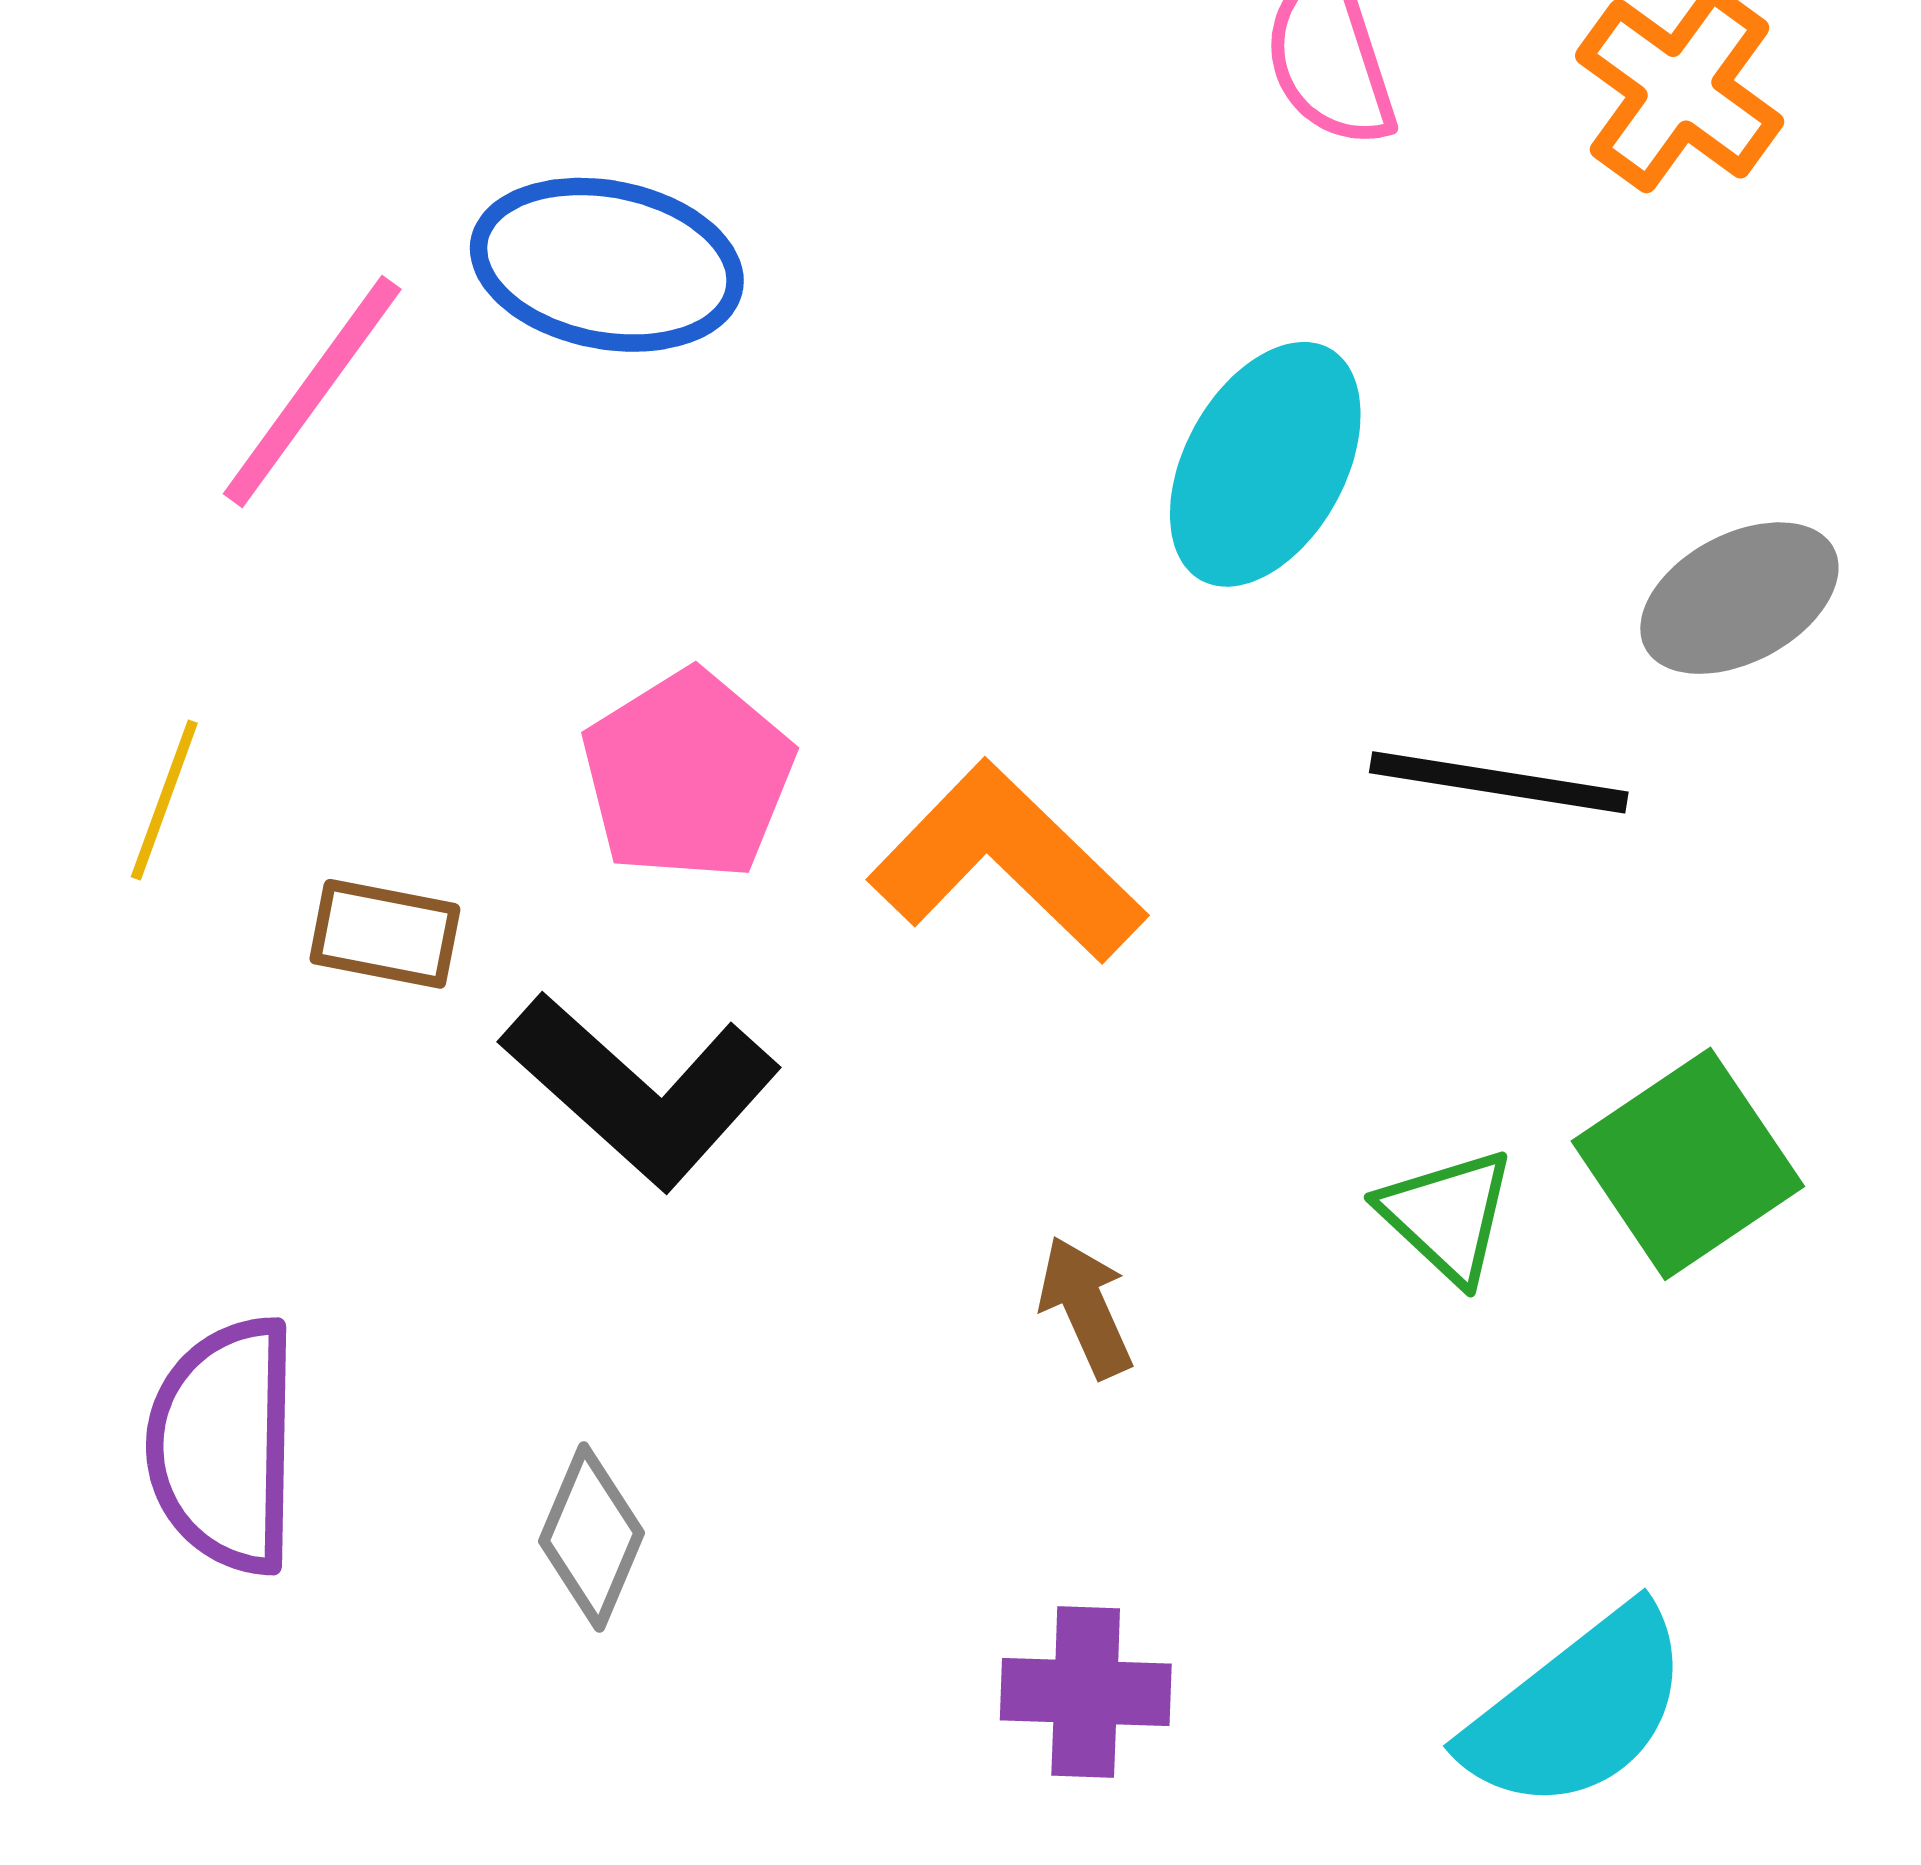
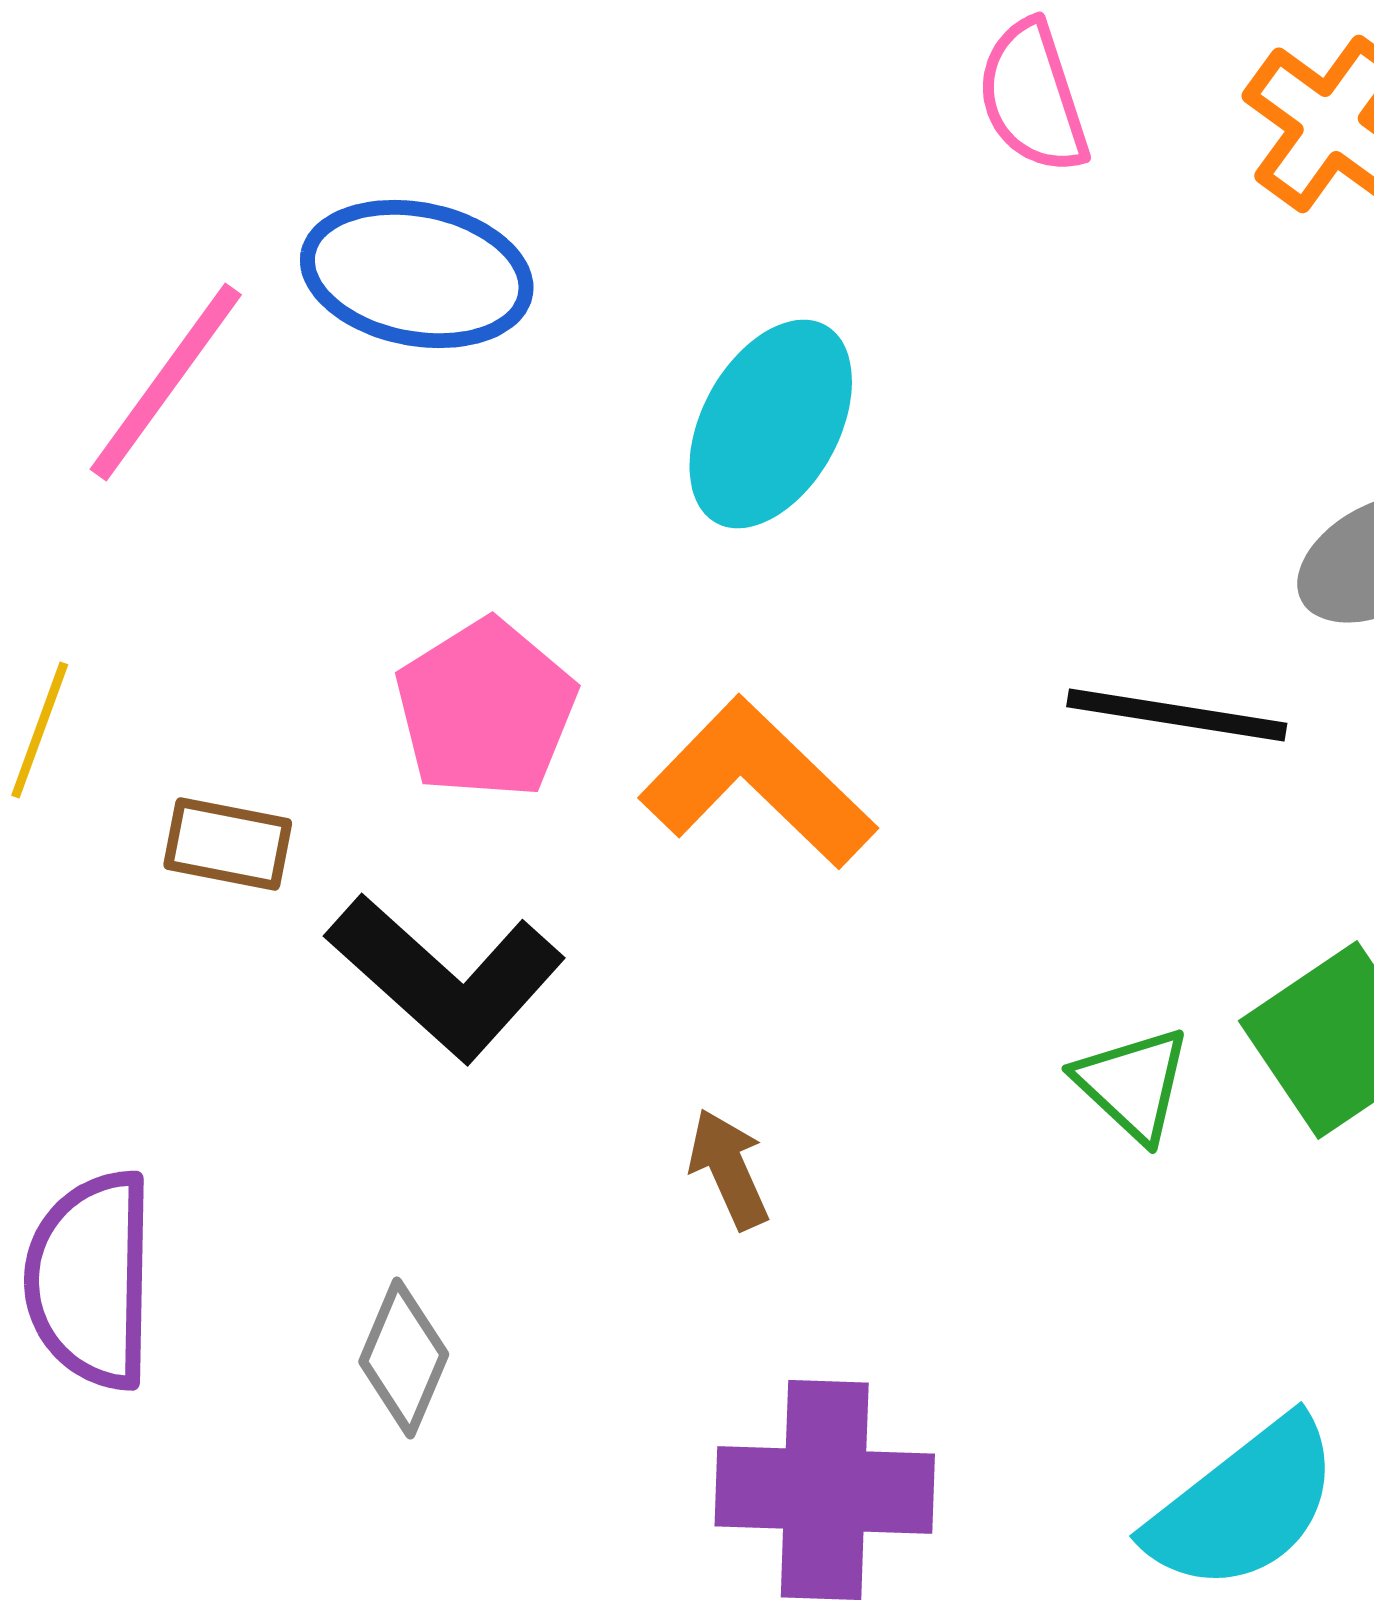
cyan ellipse: (1265, 464) -> (771, 424), moved
brown arrow: (1086, 1307) -> (729, 1169), moved
purple cross: (1086, 1692) -> (825, 1490), size x1.5

